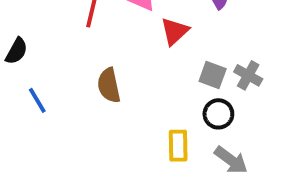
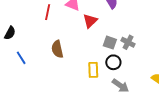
yellow rectangle: (178, 146) -> (93, 70), moved

